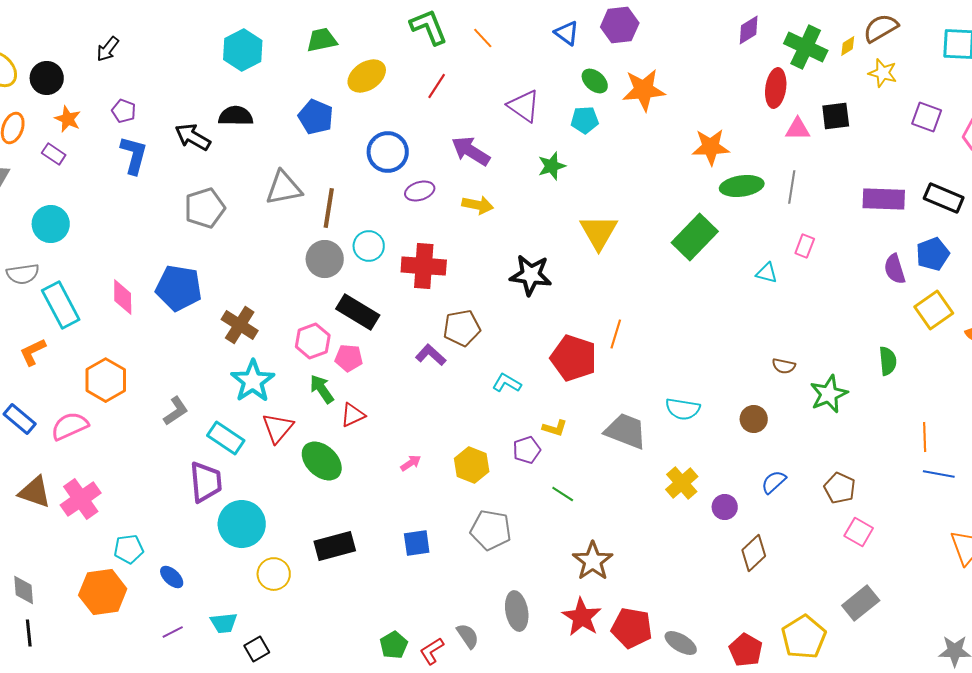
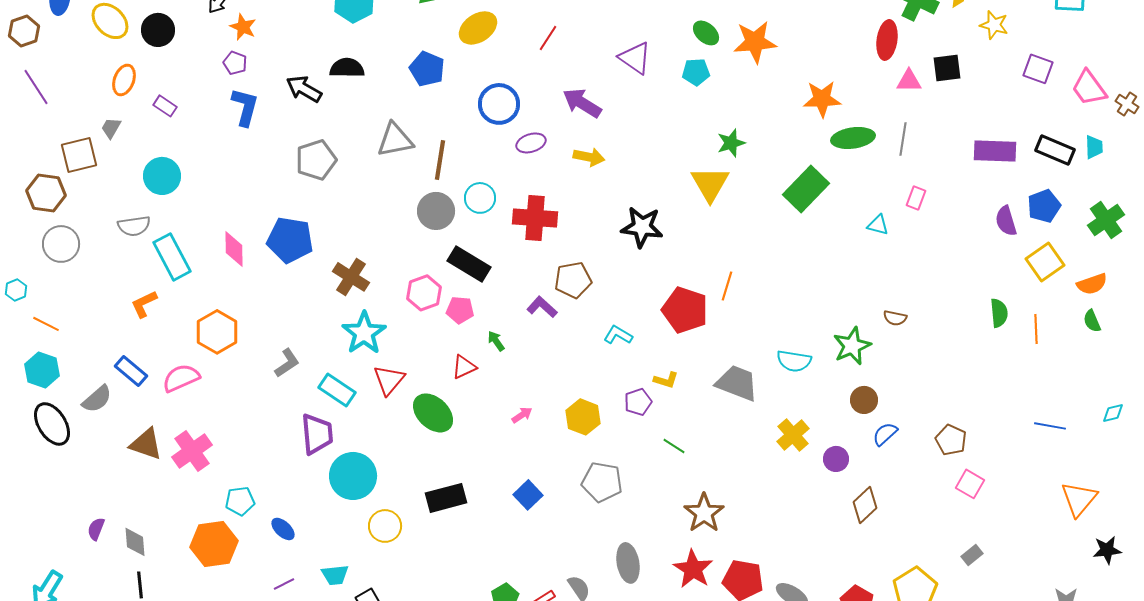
orange star: (68, 119) -> (243, 27), moved
green star: (552, 166) -> (731, 143), moved
green arrow: (322, 389) -> (496, 341), moved, size x0.7
green star: (829, 394) -> (852, 346), moved
brown circle: (754, 419) -> (864, 400), moved
orange line: (925, 437) -> (1036, 329), moved
blue square: (417, 543) -> (528, 495), turned -36
gray rectangle: (861, 603) -> (972, 555), size x0.6

